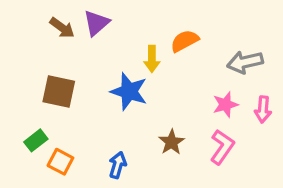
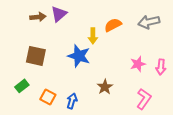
brown arrow: (62, 28) -> (38, 17), turned -42
gray arrow: (245, 62) -> (149, 22), moved
pink L-shape: (222, 147) -> (144, 99), moved
orange square: (60, 162) -> (48, 97), moved

